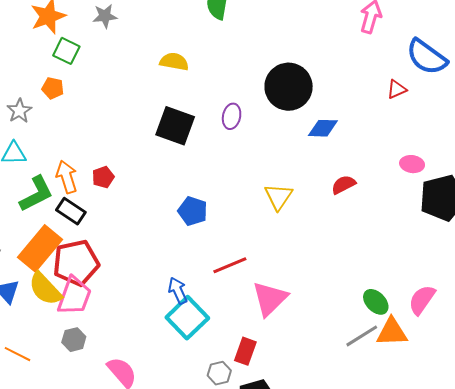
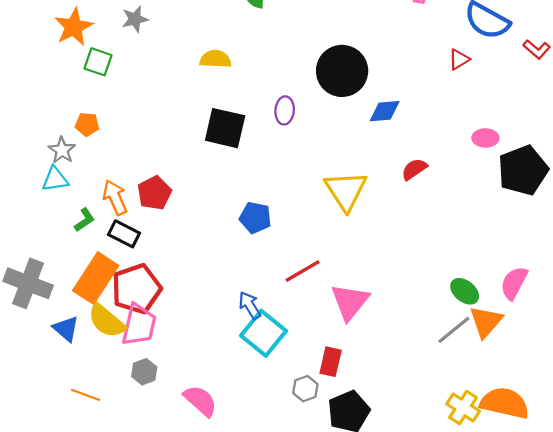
orange pentagon: (53, 88) -> (87, 124), moved
gray star: (19, 111) -> (62, 150), moved
red pentagon: (103, 177) -> (154, 193), size x1.4
green L-shape: (36, 194) -> (85, 220), size x0.6
yellow triangle: (278, 197) -> (346, 191), size x1.4
orange triangle: (392, 332) -> (486, 322), turned -40

